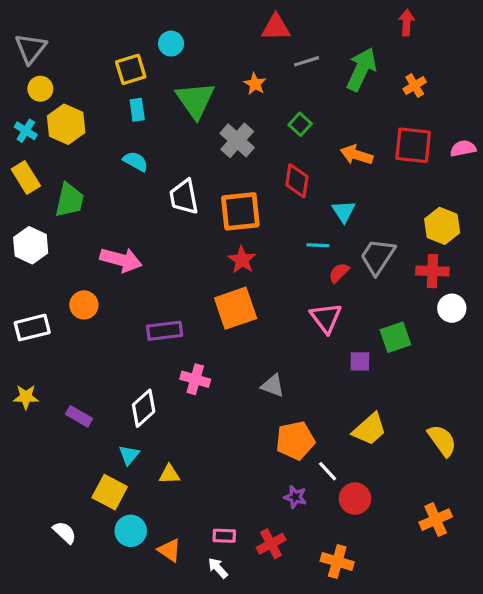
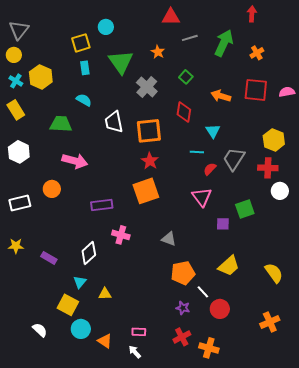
yellow circle: (40, 89) -> (14, 55), moved
green trapezoid: (69, 200) -> (61, 124), moved, turned -100
red cross: (271, 544) -> (182, 337), moved

